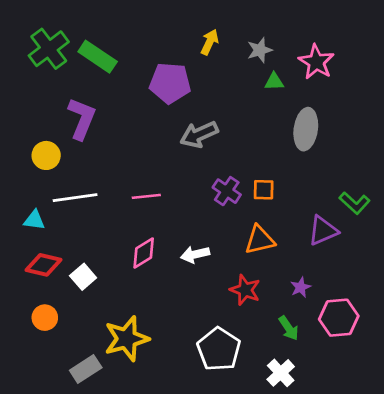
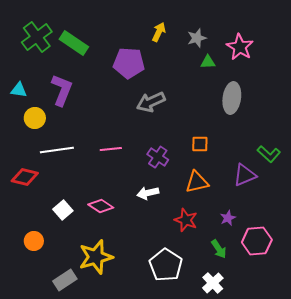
purple cross: (227, 191) -> (158, 157), moved
cyan triangle: (34, 220) -> (19, 90), moved
pink diamond: (144, 253) -> (101, 206), moved, turned 65
red diamond: (43, 265) -> (25, 177), moved

